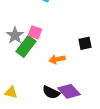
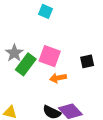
pink square: (35, 32) -> (50, 56), moved, size x1.5

